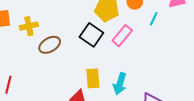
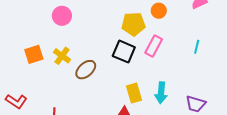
cyan line: (154, 19) -> (197, 47), moved
yellow cross: (29, 26) -> (62, 56), turned -30

